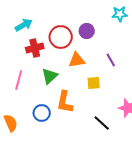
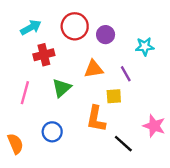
cyan star: (120, 14) -> (145, 46), moved
red circle: (61, 37) -> (75, 26), moved
purple line: (111, 60) -> (126, 74), moved
orange L-shape: (65, 102) -> (96, 119), moved

